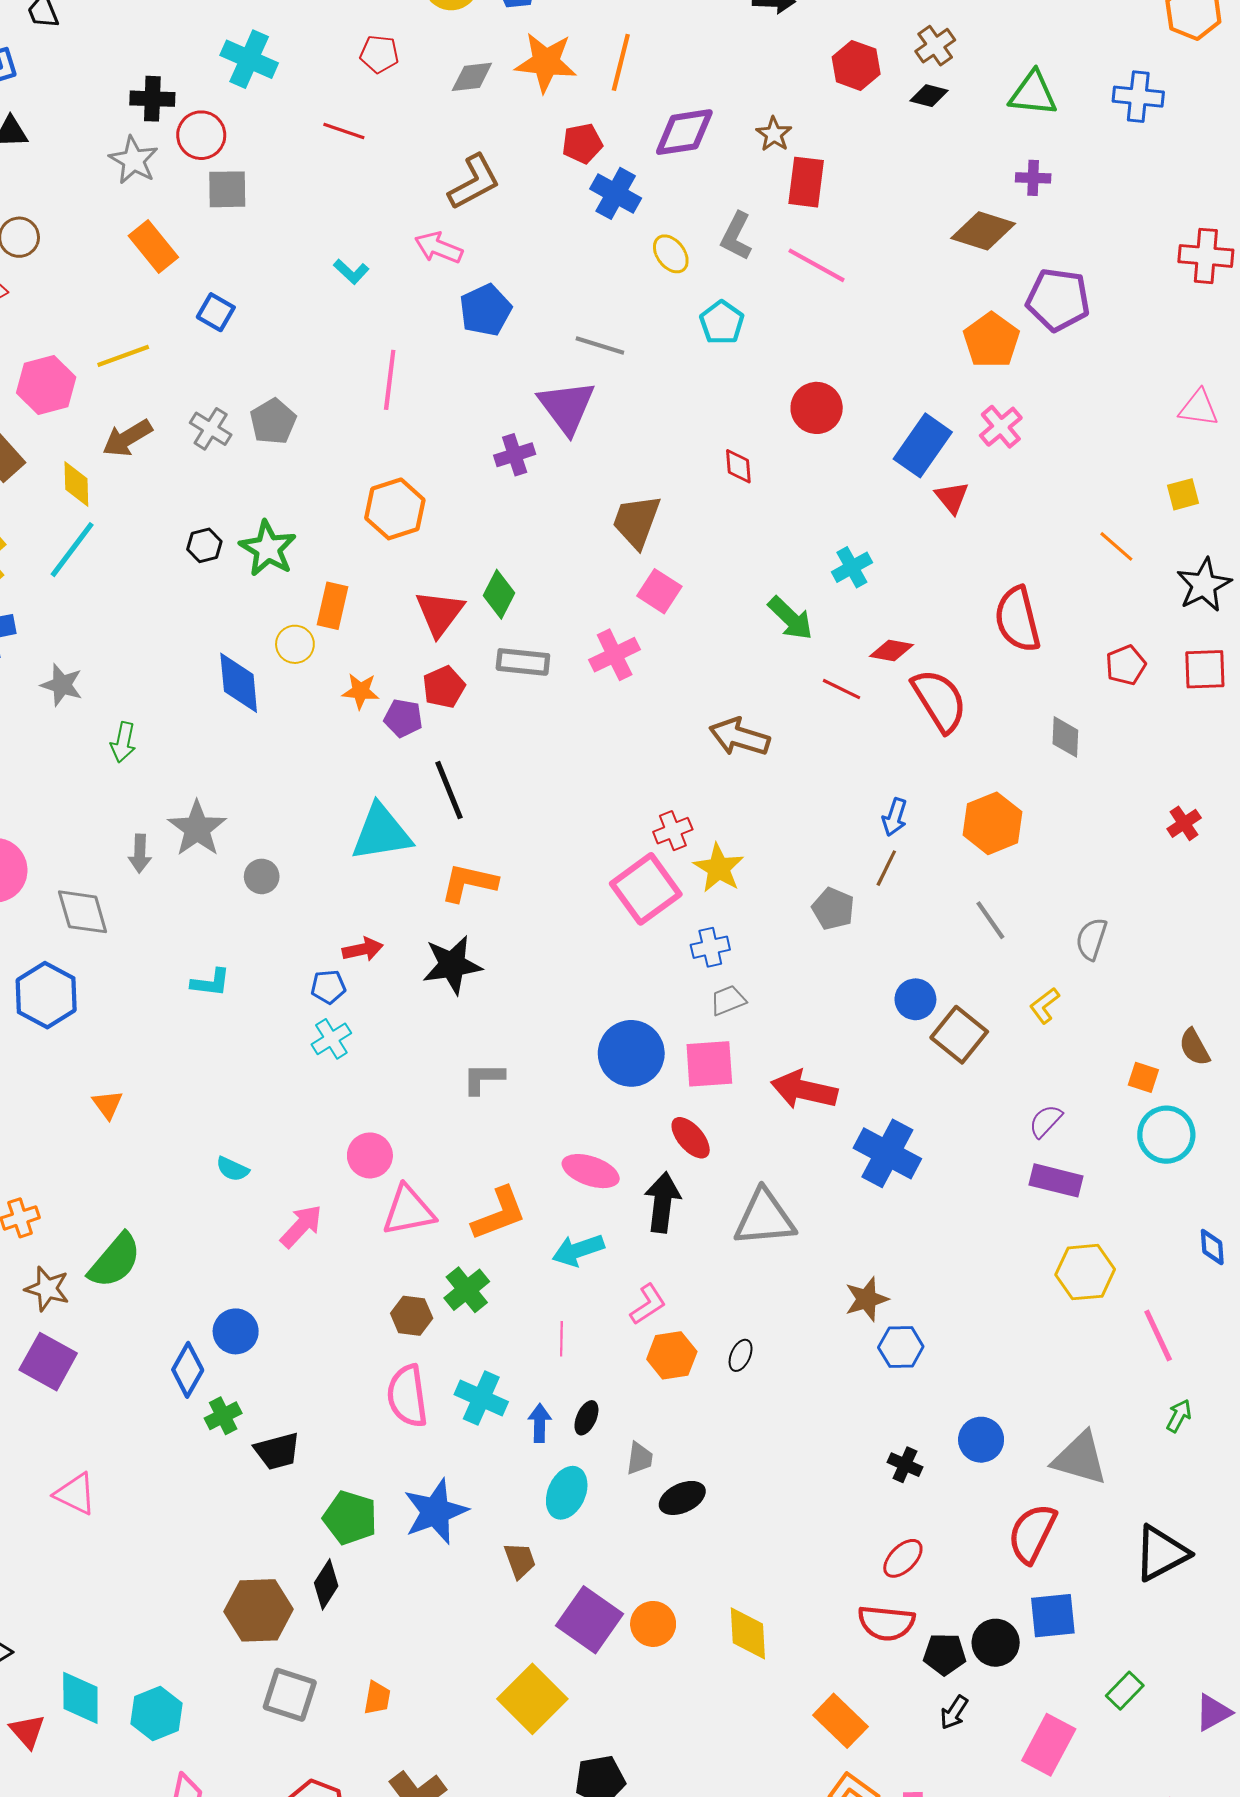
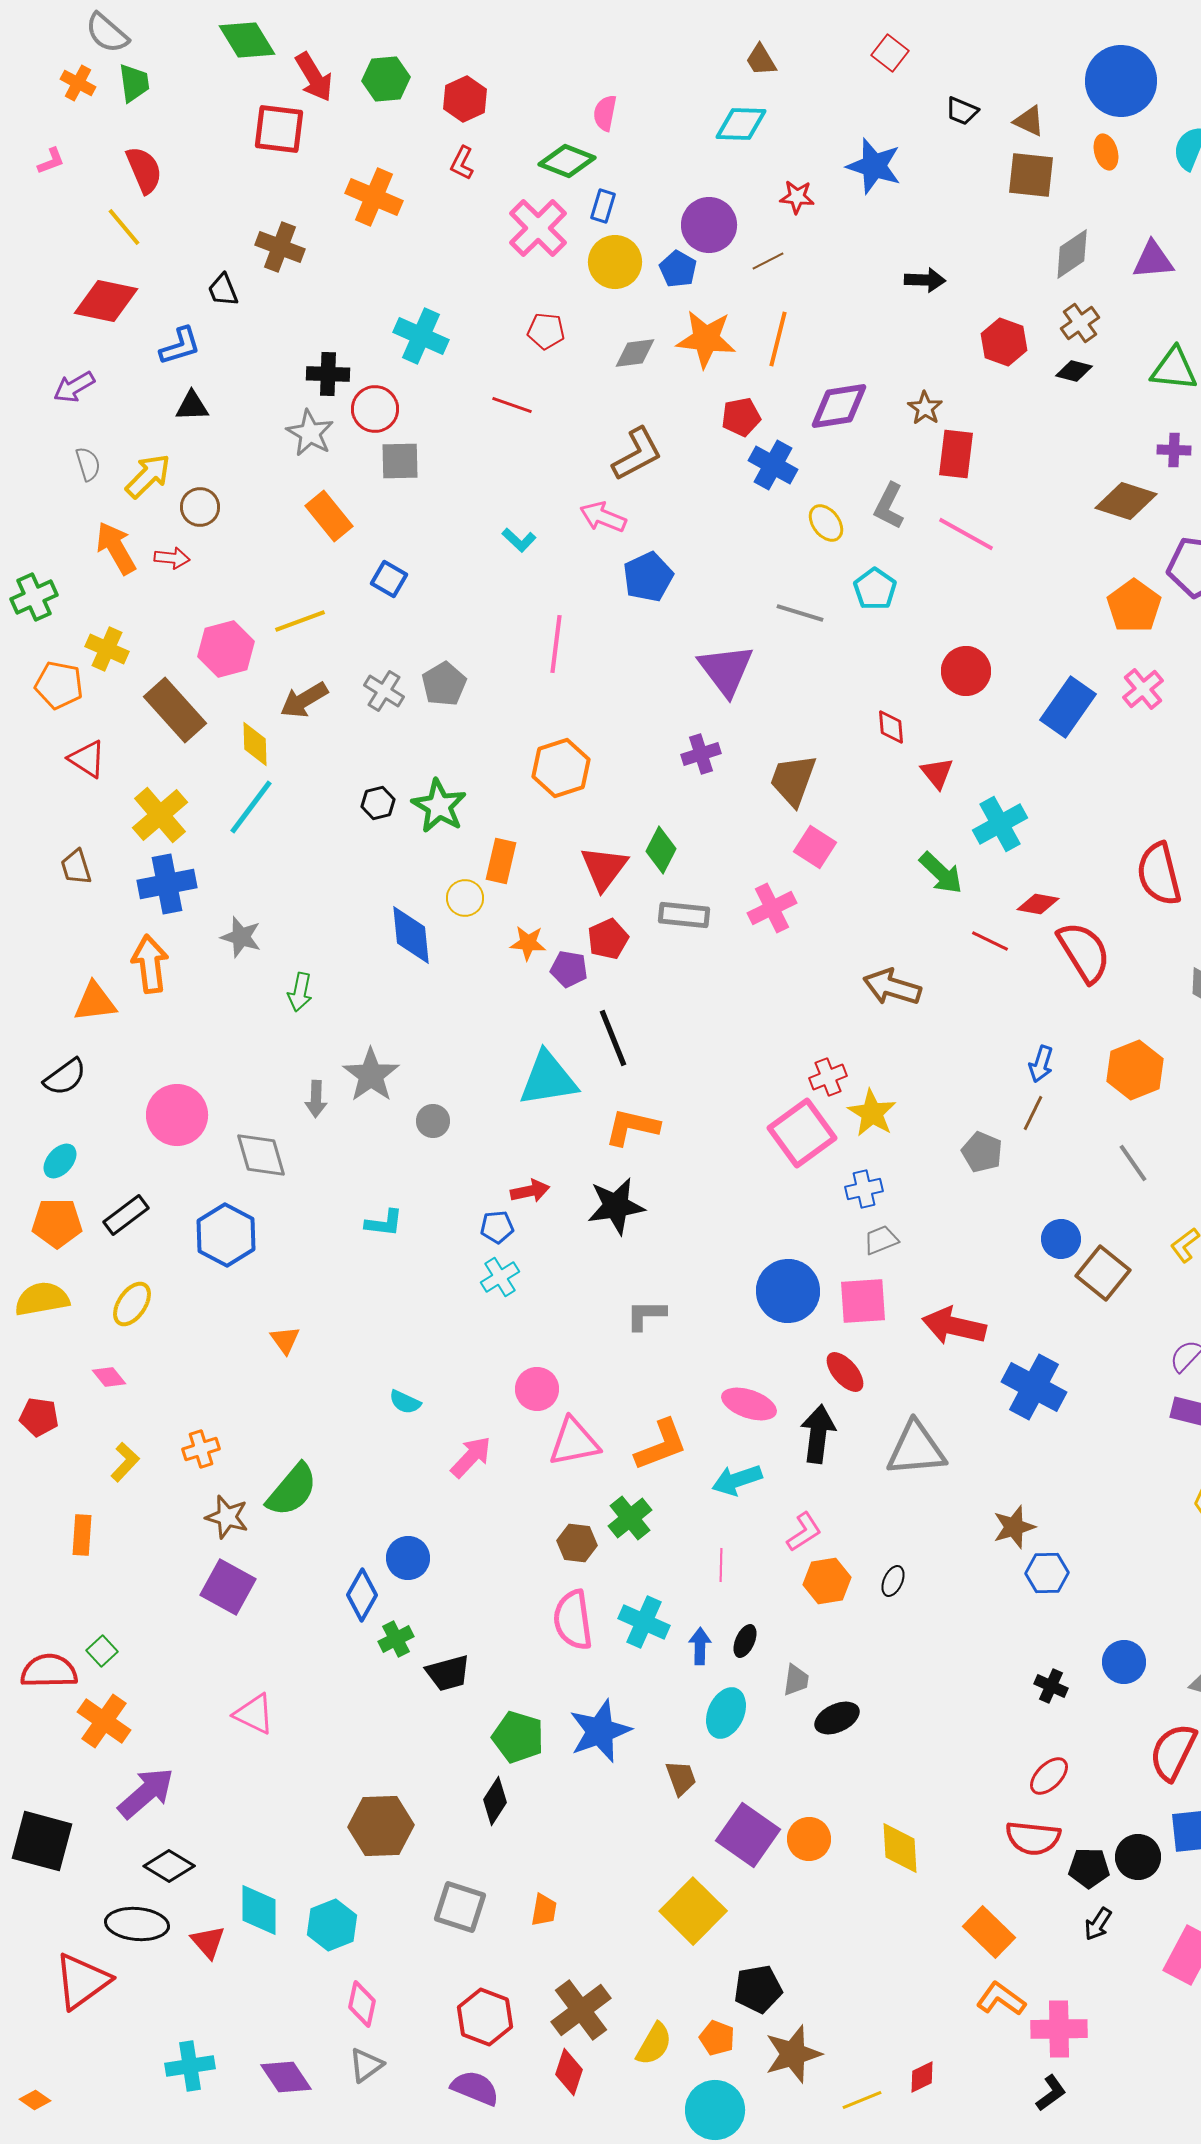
gray line: (600, 345) -> (800, 613), moved
purple cross: (515, 455) -> (701, 754), moved
red triangle: (952, 497) -> (937, 773), moved
cyan cross: (852, 567) -> (1000, 824), size x1.4
brown hexagon: (259, 1610) -> (381, 1826), moved

